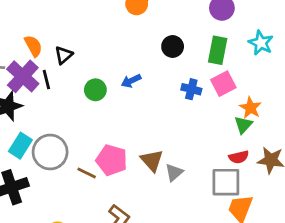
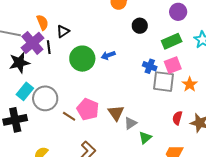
black circle: (173, 46) -> (140, 26), moved
green rectangle: (218, 50) -> (172, 41), turned 48
green circle: (95, 90) -> (82, 59), size x1.6
green triangle: (243, 125) -> (145, 138), moved
red semicircle: (239, 157) -> (177, 118), turned 112
gray square: (226, 182) -> (164, 82), moved

